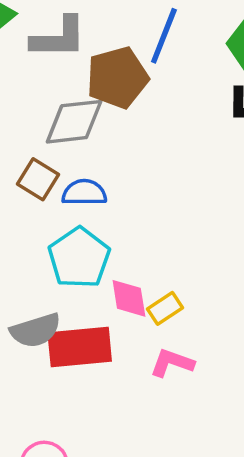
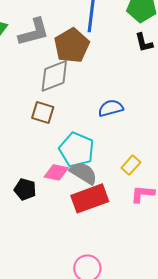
blue semicircle: (84, 193) -> (111, 108), moved
pink diamond: (129, 298) -> (56, 172), moved, turned -55
gray semicircle: (36, 330) -> (84, 173), moved, turned -116

